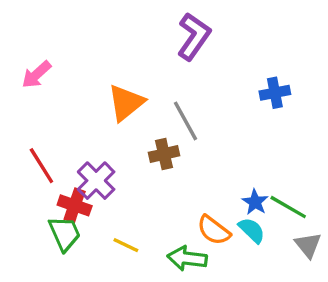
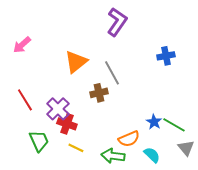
red cross: (75, 205) -> (67, 124), moved
orange semicircle: (214, 230) -> (129, 139), turned -60
cyan semicircle: (252, 230) -> (152, 155), moved

